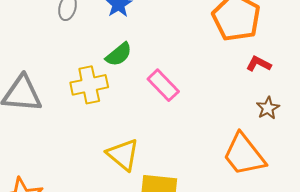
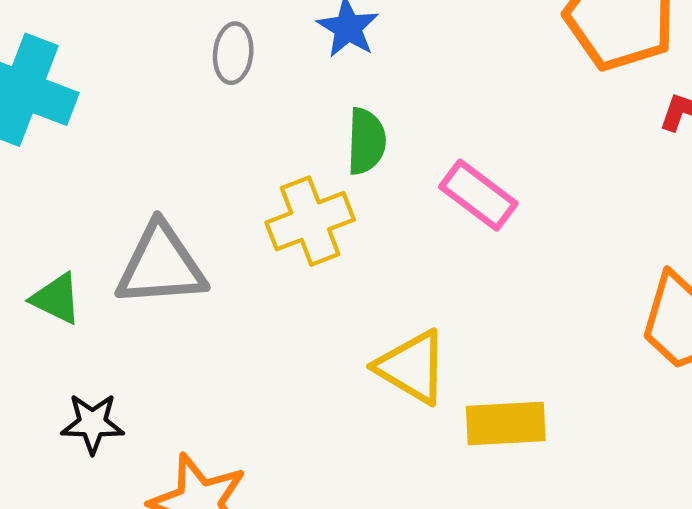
green semicircle: (119, 54) -> (366, 141), turned -40

